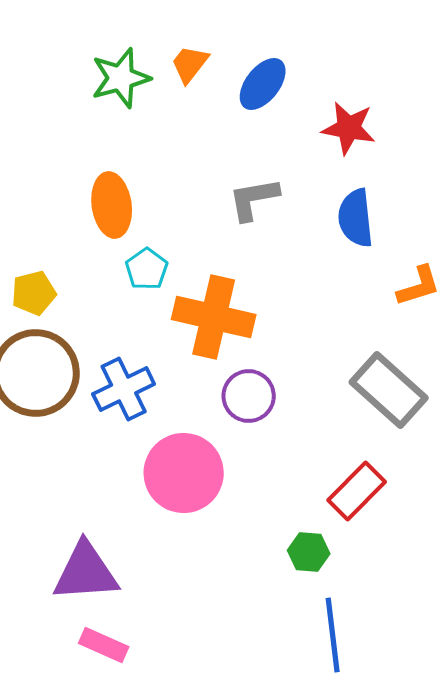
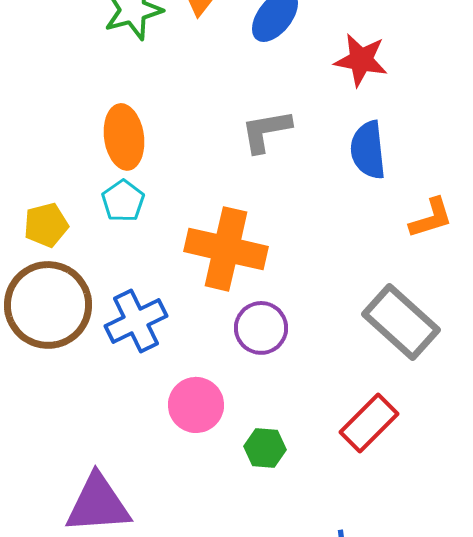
cyan pentagon: (147, 269) -> (123, 201), moved
pink circle: (184, 473) -> (196, 405), size x0.7
green hexagon: (309, 552) -> (265, 448), moved

